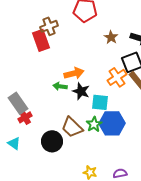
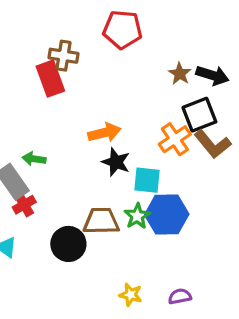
brown cross: (49, 26) -> (64, 56), turned 30
brown star: (111, 37) -> (180, 74), moved
green arrow: (60, 86) -> (34, 159), moved
brown trapezoid: (72, 127) -> (101, 221), turned 135

